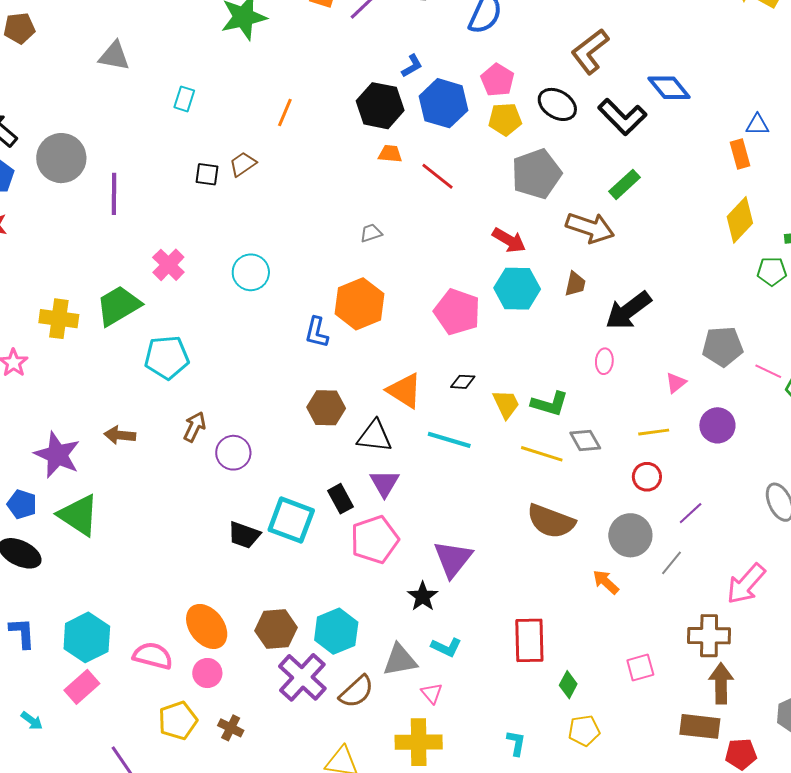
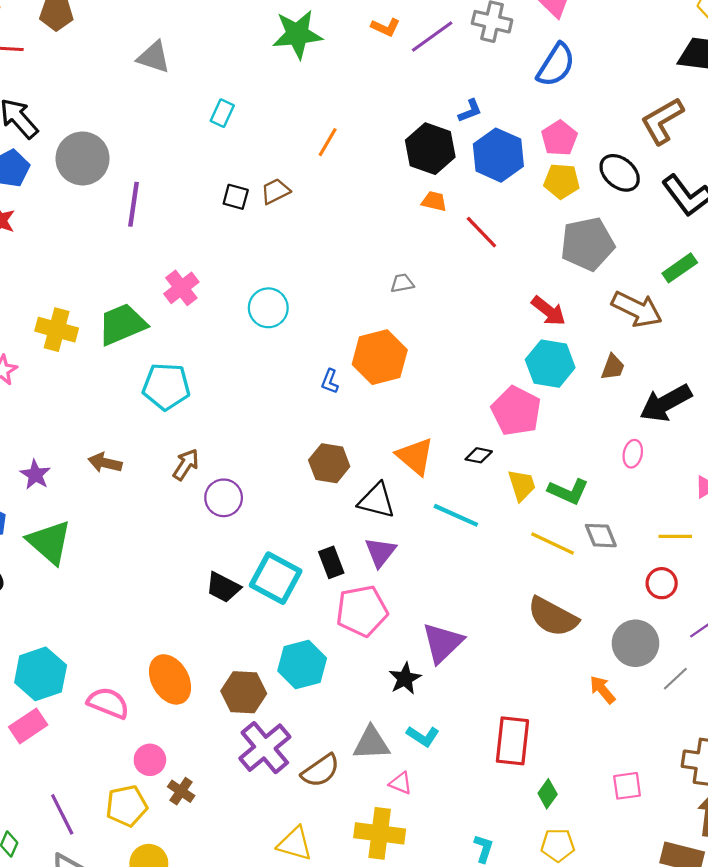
pink pentagon: (457, 312) -> (516, 411), moved
blue L-shape: (317, 332) -> (330, 381), size x0.7
purple star: (57, 455) -> (35, 475), size x0.6
cyan hexagon: (336, 631) -> (302, 665), moved
pink circle: (207, 673) -> (150, 760), moved
pink triangle: (432, 693) -> (401, 783), turned -35
yellow pentagon: (178, 721) -> (127, 806), moved

